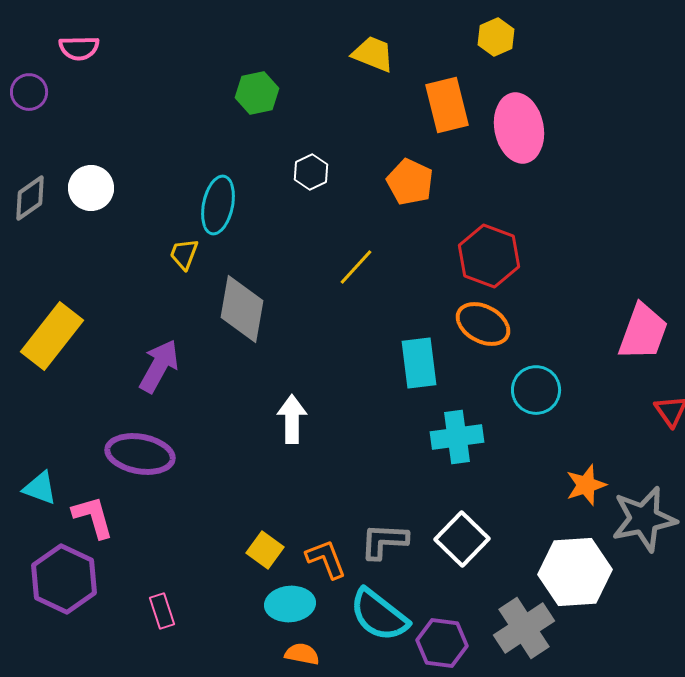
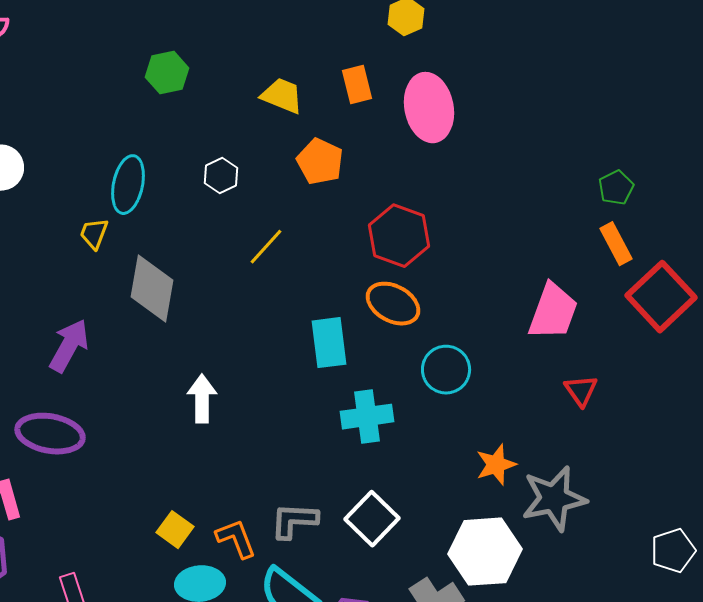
yellow trapezoid: (373, 54) -> (282, 96), moved
orange rectangle: (447, 105) -> (357, 85), size x0.7
white hexagon: (311, 172) -> (221, 176), moved

